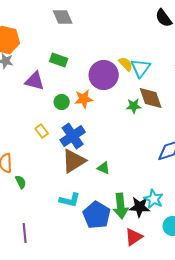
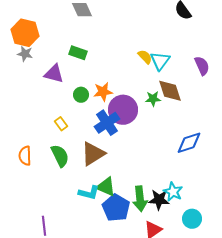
purple circle: (104, 75) -> (123, 110), moved
blue cross: (73, 136) -> (107, 123), moved
green triangle: (104, 168) -> (106, 187), moved, size x1.5
green semicircle: (21, 182) -> (60, 156), moved, size x1.6

